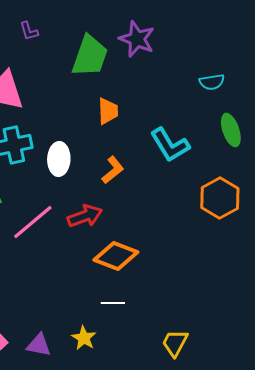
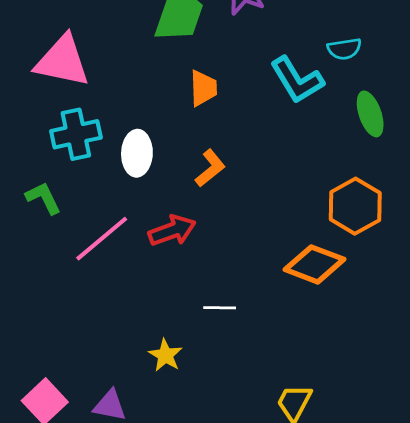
cyan L-shape: (170, 145) -> (297, 80), moved
orange diamond: (116, 256) -> (315, 264), moved
white line: (113, 303) -> (220, 308), moved
yellow star: (84, 338) -> (165, 355), moved

